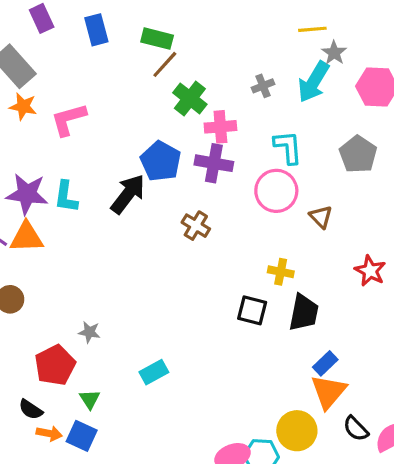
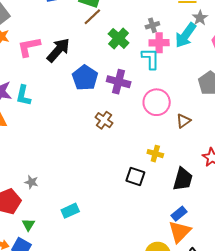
gray cross: (263, 86) -> (152, 25), moved
green cross: (190, 99) -> (119, 38), moved
pink cross: (220, 127) -> (159, 43), moved
cyan L-shape: (288, 147) -> (151, 59), moved
black arrow: (128, 194) -> (58, 50), moved
brown triangle: (321, 217) -> (183, 121), turned 35
black trapezoid: (304, 313) -> (183, 179), moved

